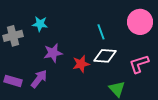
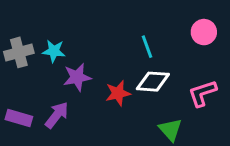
pink circle: (140, 22) -> (204, 32), size x0.7
cyan star: (40, 24) -> (54, 51), moved

